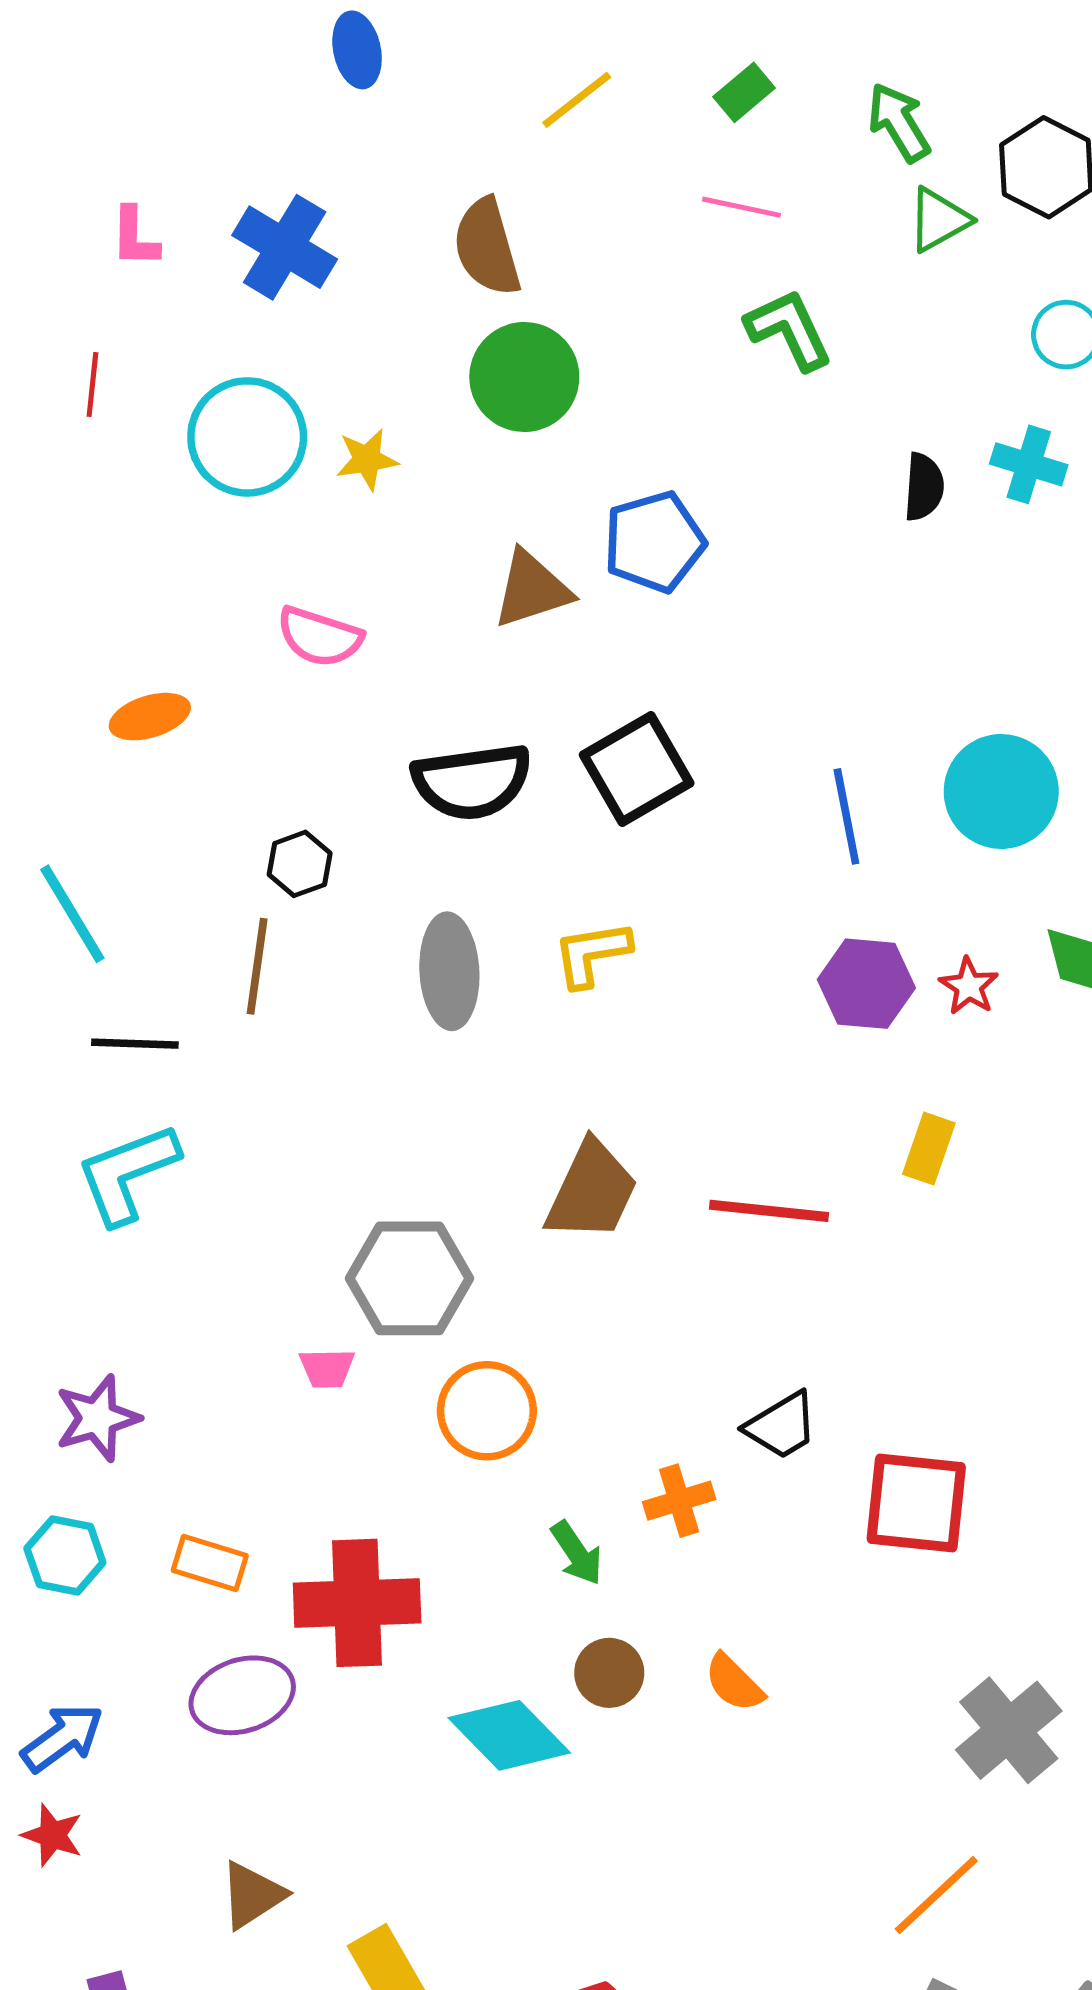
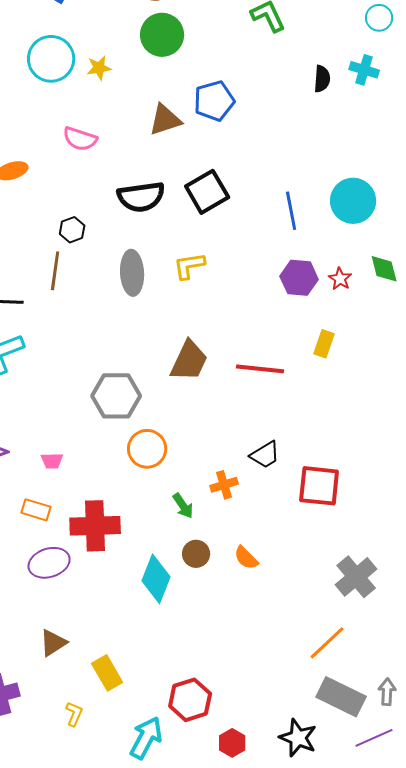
pink trapezoid: (327, 1368) -> (52, 461), moved
cyan diamond: (509, 1735) -> (156, 579), turned 66

